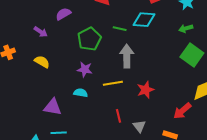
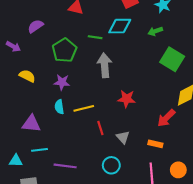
green arrow: (186, 28) -> (155, 31), moved
yellow semicircle: (42, 62) -> (27, 76), moved
yellow line: (113, 83) -> (84, 108), moved
red star: (146, 90) -> (126, 99), turned 30
cyan semicircle: (81, 93) -> (59, 107), turned -104

